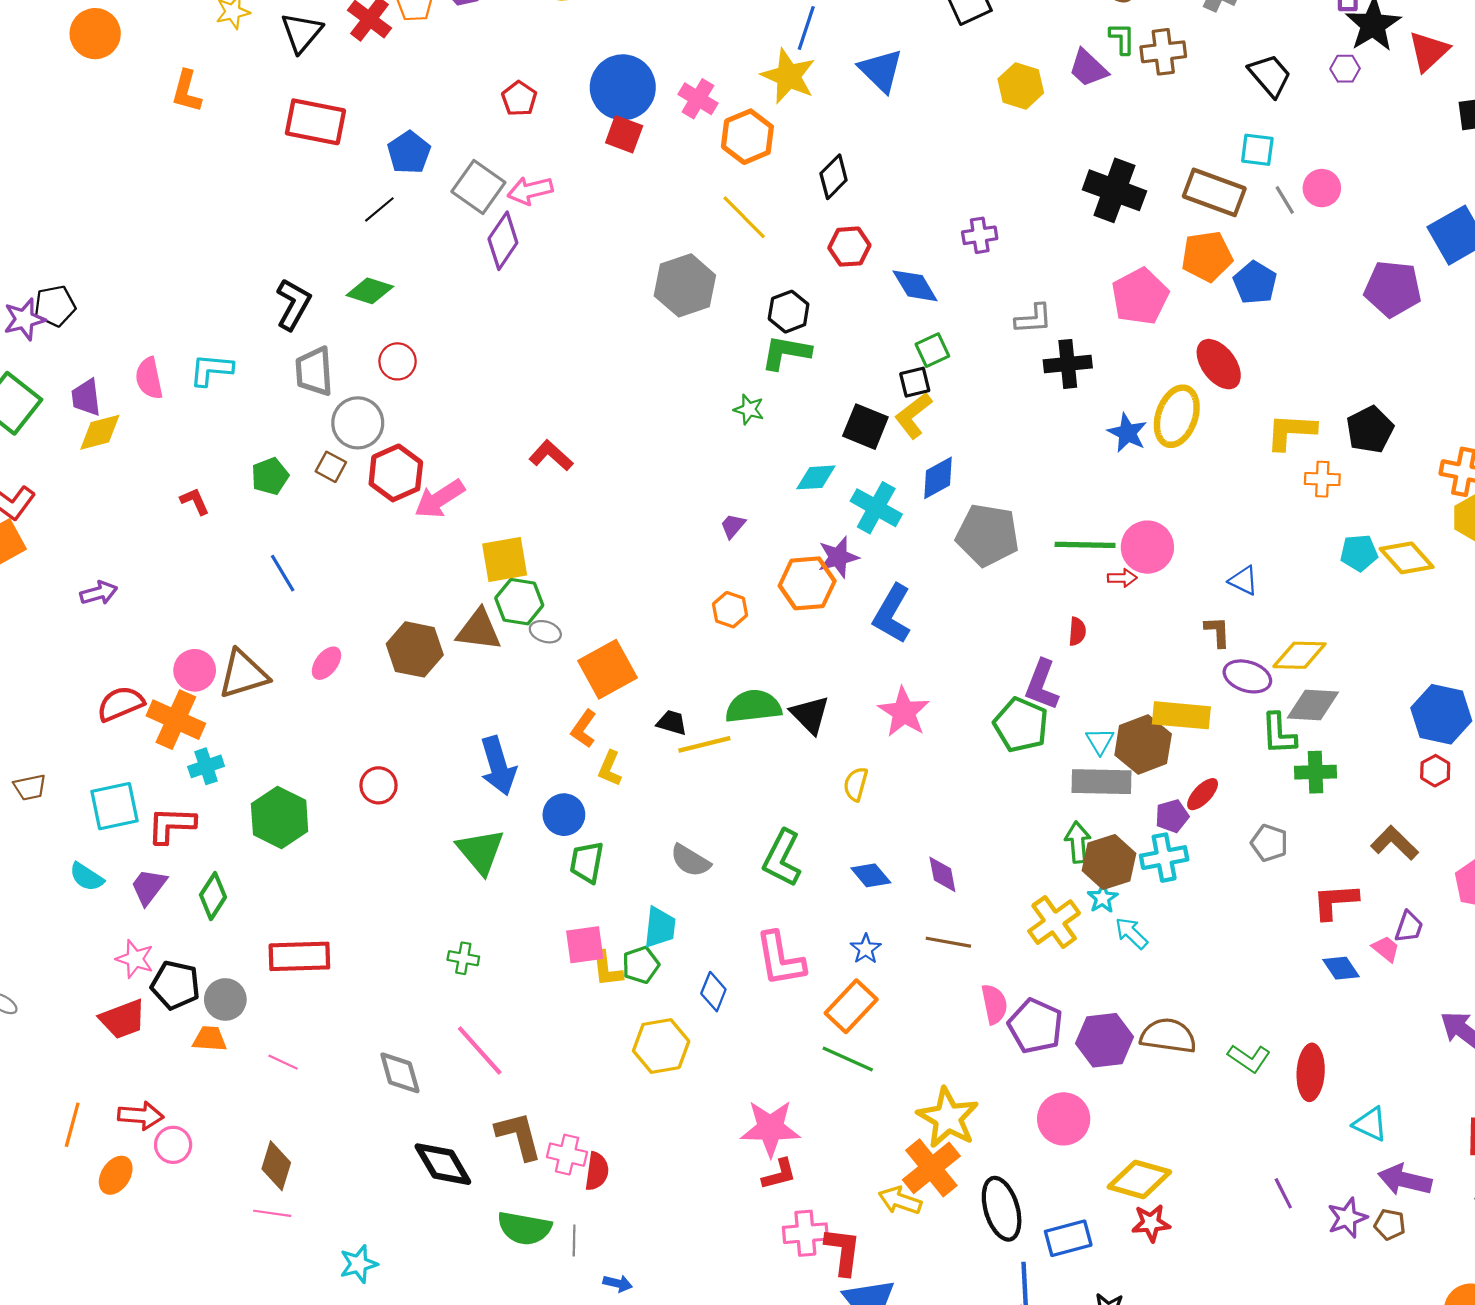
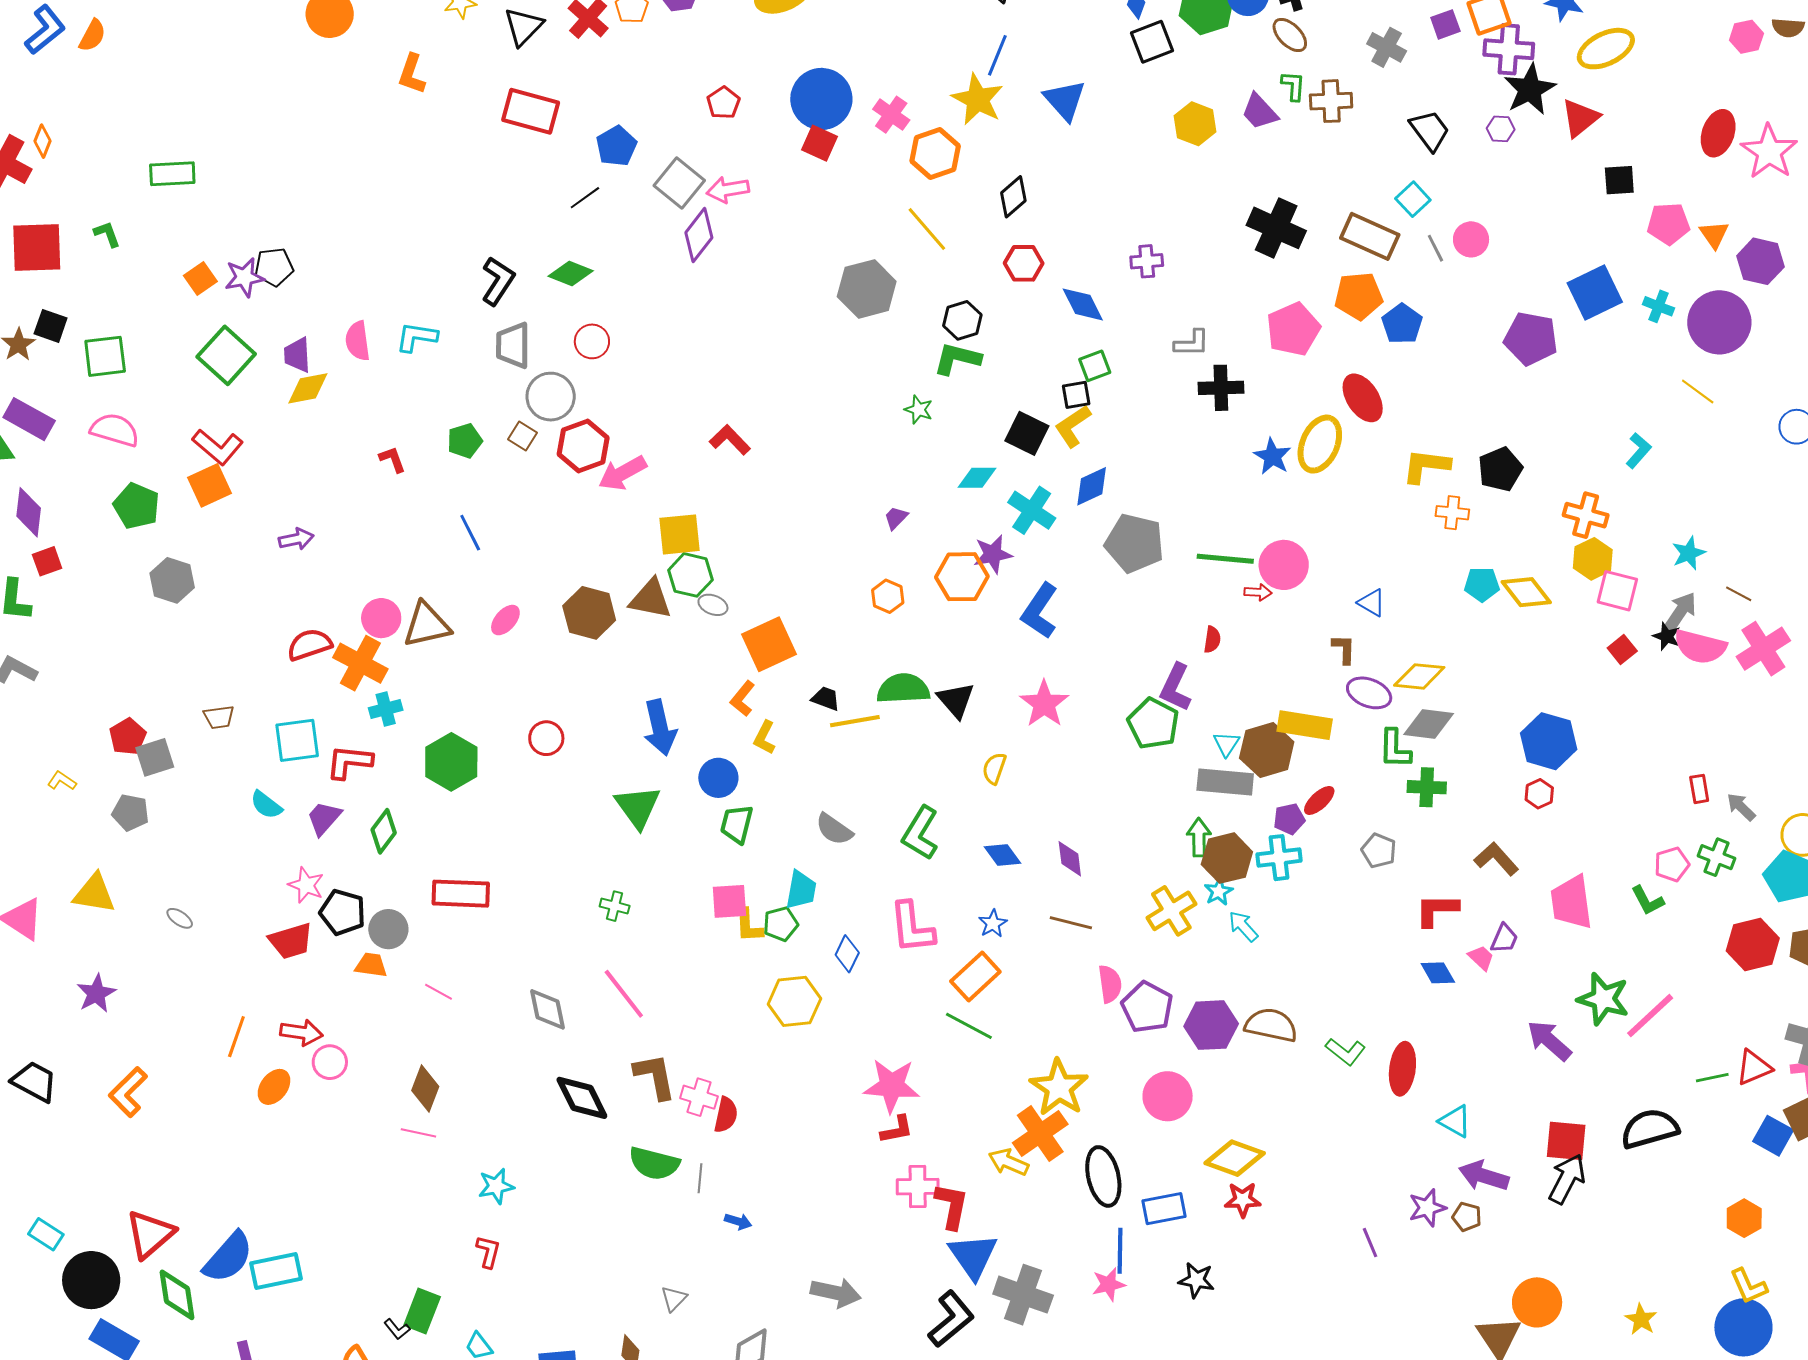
cyan square: (1257, 150) -> (1413, 199), turned 36
purple line: (1283, 1193) -> (1370, 1243), moved

